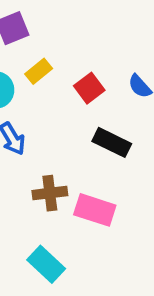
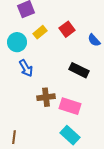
red square: (89, 88) -> (67, 29), moved
cyan rectangle: (46, 264) -> (70, 135), moved

